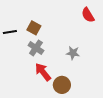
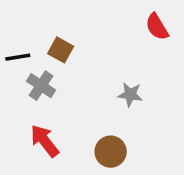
gray cross: (36, 48) -> (41, 86), moved
red arrow: (43, 72) -> (45, 141), moved

